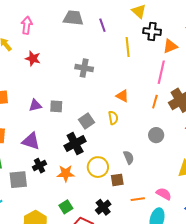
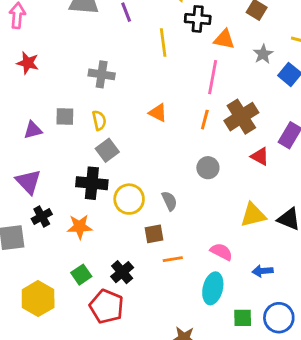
orange triangle: (170, 46) -> (224, 39), turned 35
gray square: (56, 106) -> (65, 116), moved
yellow semicircle: (113, 118) -> (99, 120), moved
purple triangle: (31, 141) -> (28, 182), turned 30
black cross: (75, 143) -> (92, 183), turned 35
yellow circle: (98, 167) -> (129, 199), moved
orange line: (138, 199) -> (173, 259), moved
black cross: (103, 207) -> (122, 272), moved

